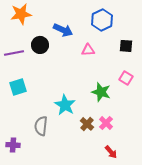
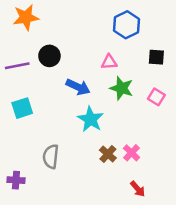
blue arrow: (63, 30) -> (78, 87), moved
green star: (101, 92) -> (122, 88), moved
cyan star: (65, 105) -> (90, 119), moved

